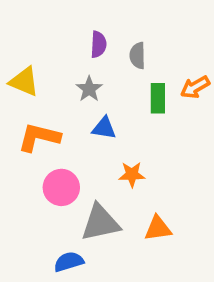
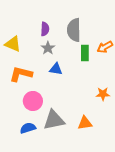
purple semicircle: (98, 44) -> (45, 29), moved
gray semicircle: (137, 56) -> (74, 30), size x1.6
orange star: (132, 174) -> (103, 94), moved
blue semicircle: (69, 262) -> (28, 128), moved

